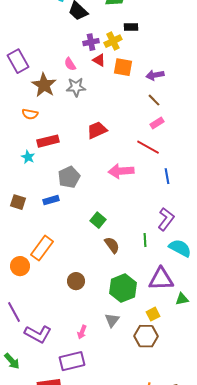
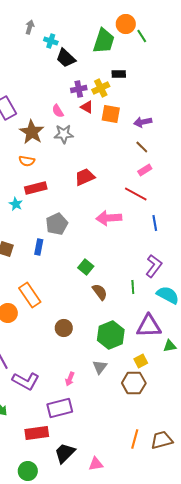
orange semicircle: (30, 114) -> (27, 161), moved
blue rectangle: (51, 200) -> (39, 247), turned -63
orange rectangle: (42, 248) -> (30, 295), turned -70

